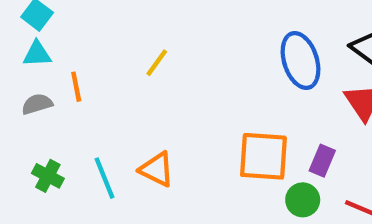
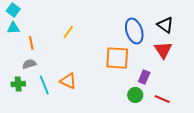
gray semicircle: (37, 104) -> (29, 64), moved
orange square: (263, 156) -> (117, 58), moved
green cross: (48, 176) -> (18, 84), turned -32

